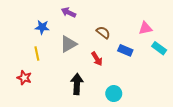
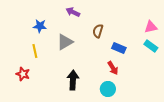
purple arrow: (68, 12) -> (73, 12), moved
pink triangle: (145, 28) -> (151, 27), moved
brown semicircle: (103, 32) -> (98, 31), turned -112
red arrow: (97, 59) -> (113, 68), moved

